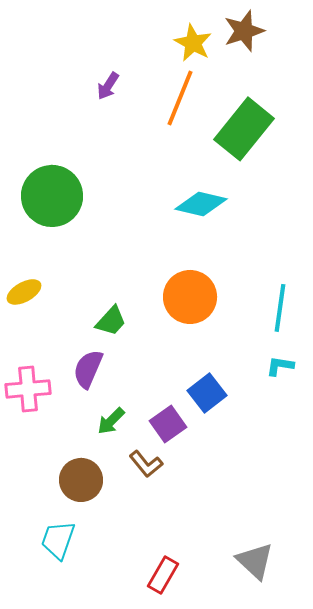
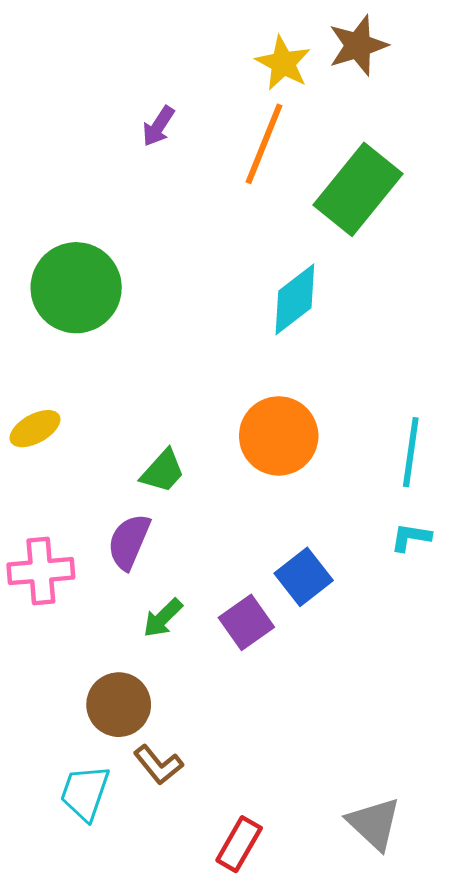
cyan diamond: (201, 204) -> (295, 299), turned -51
brown L-shape: (146, 464) -> (158, 765), moved

